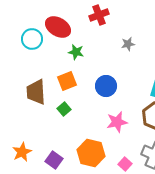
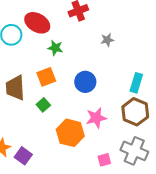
orange hexagon: (91, 153) -> (70, 133), moved
purple square: (54, 160) -> (23, 156), moved
pink square: (125, 164) -> (104, 160), turned 32

